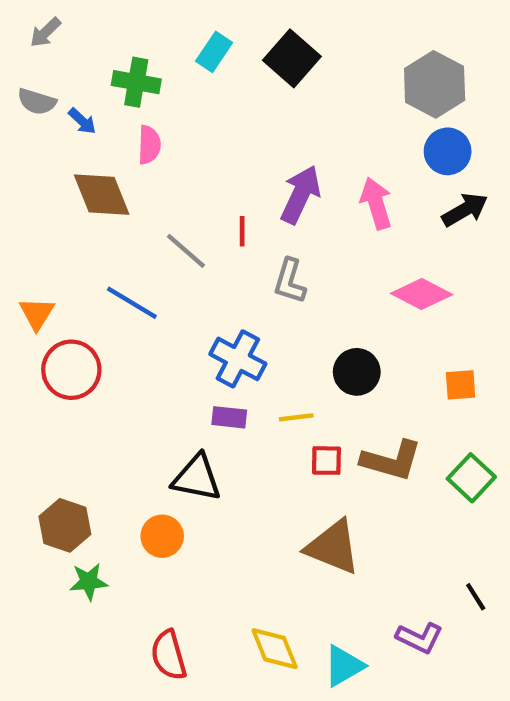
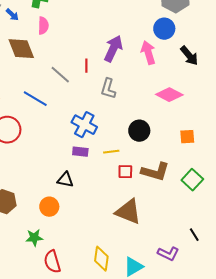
blue circle: (448, 151) -> (164, 29), moved
black arrow: (465, 210) -> (189, 56), turned 80
black triangle: (197, 478) -> (65, 180), size x0.7
green star: (89, 582) -> (34, 238), moved
yellow diamond: (275, 649) -> (101, 259), turned 30

